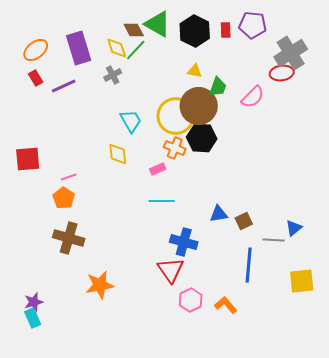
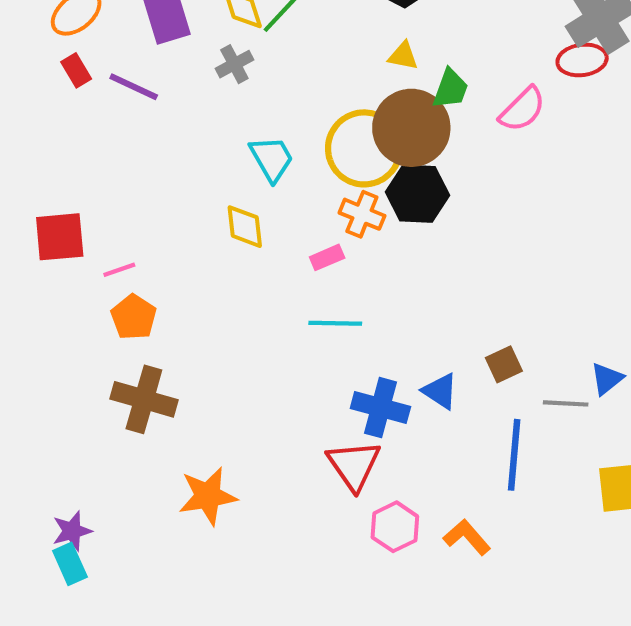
purple line: (64, 86) -> (134, 87), turned 50
pink line: (69, 177) -> (119, 270), moved
blue triangle: (219, 214) -> (440, 391), moved, turned 42

